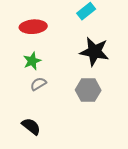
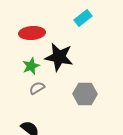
black star: (94, 52) -> (59, 57), moved

